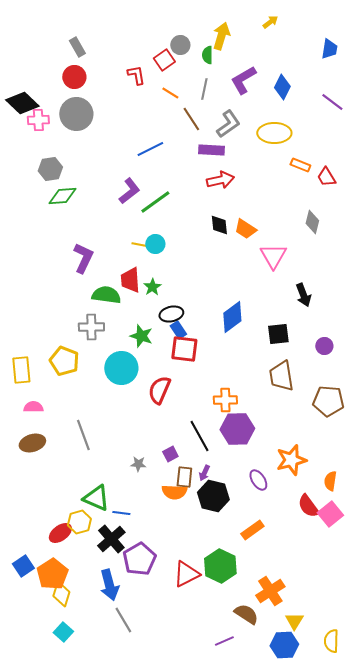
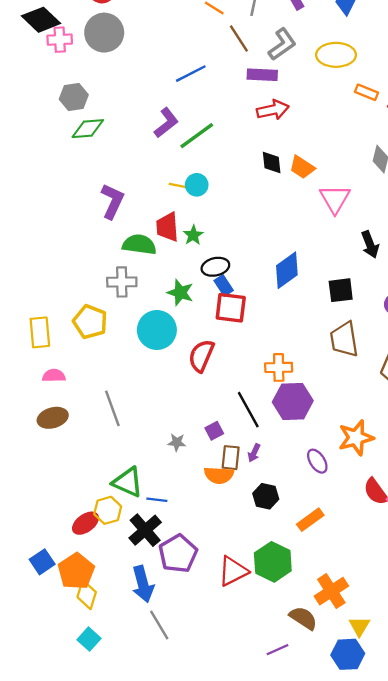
black hexagon: (213, 496) -> (266, 496), moved, size x0.7

